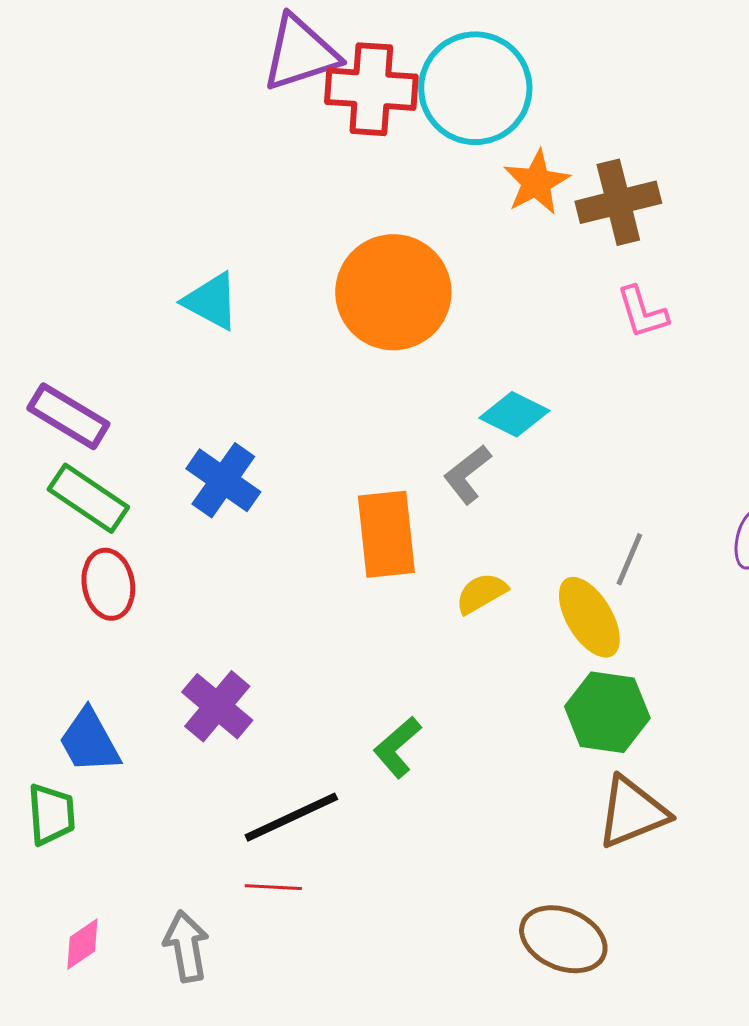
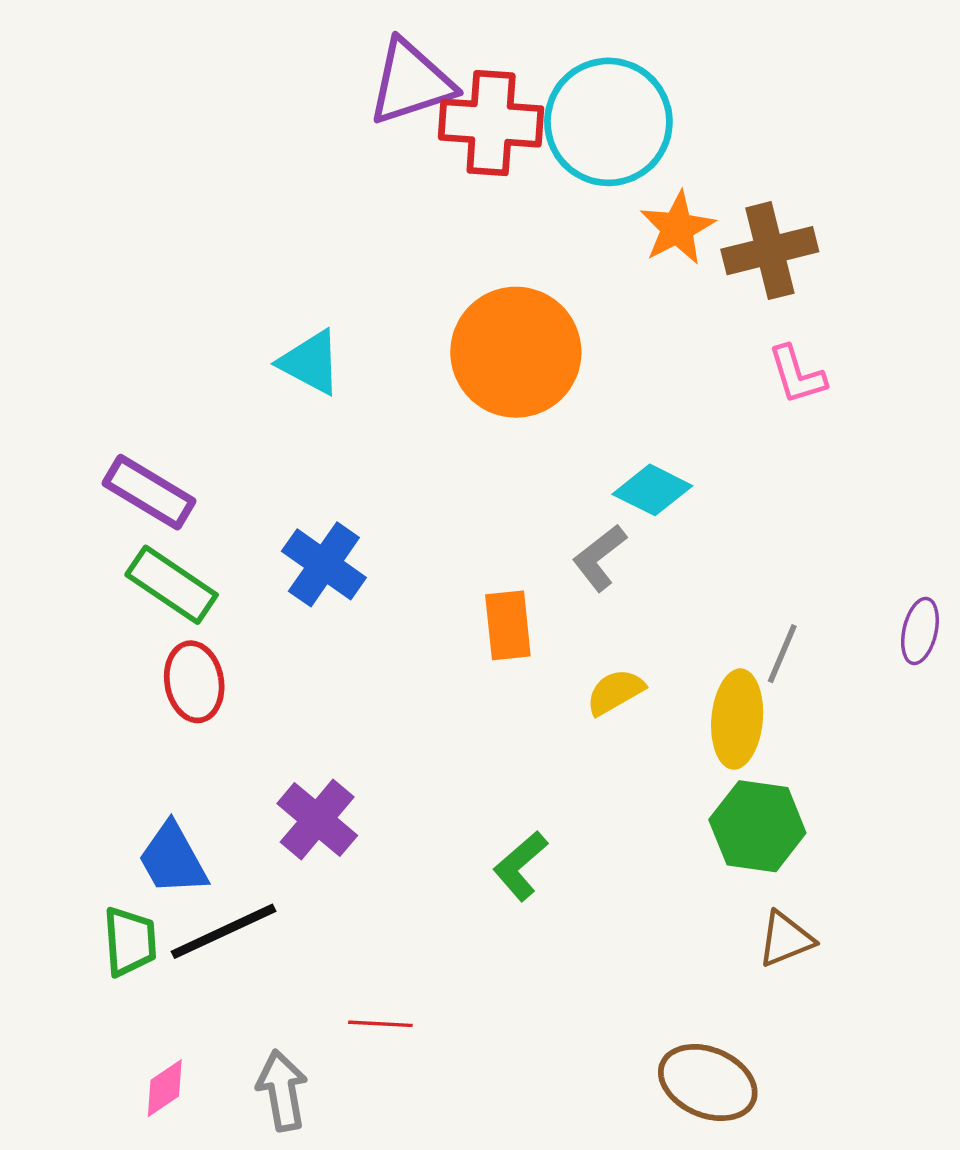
orange rectangle: (386, 534) -> (508, 625), size x0.7
yellow ellipse: (589, 617) -> (737, 719), turned 36
brown triangle: (632, 812) -> (786, 939), size x0.7
black line: (291, 817) -> (224, 931), moved

